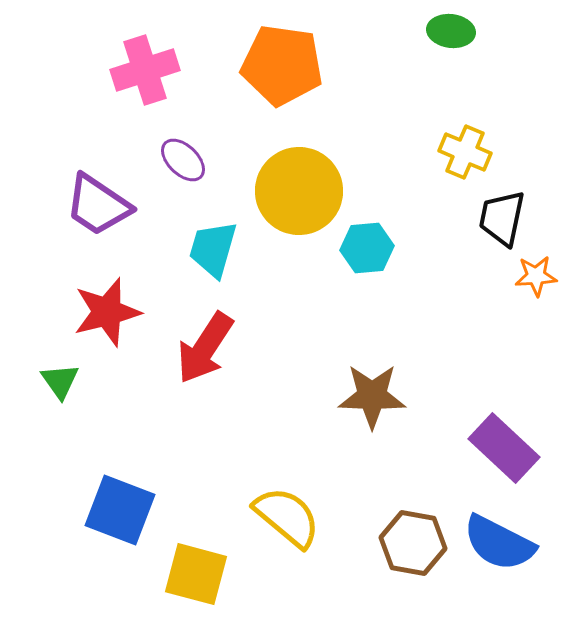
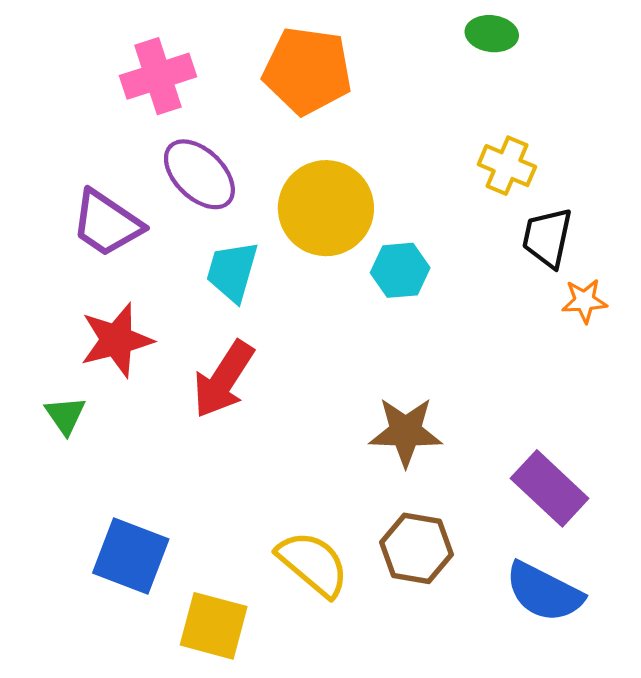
purple ellipse: (183, 160) -> (199, 174), size x1.5
brown hexagon: (413, 543) -> (416, 548), moved

